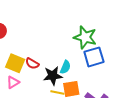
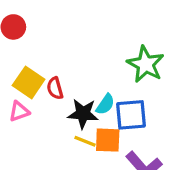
blue square: (94, 57) -> (131, 115), moved
red semicircle: (32, 64) -> (55, 88), turned 32

